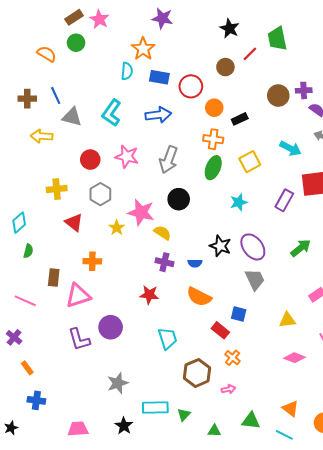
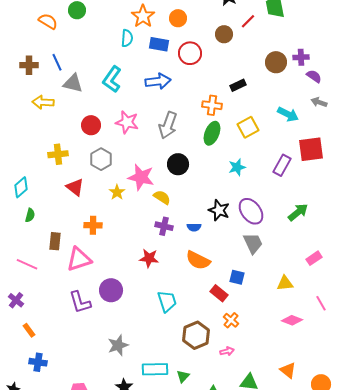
orange circle: (214, 108) -> (178, 18), moved

